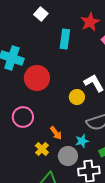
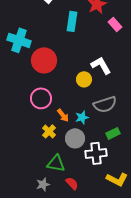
pink circle: (23, 117) -> (41, 98), moved
cyan star: (82, 141) -> (82, 117), moved

